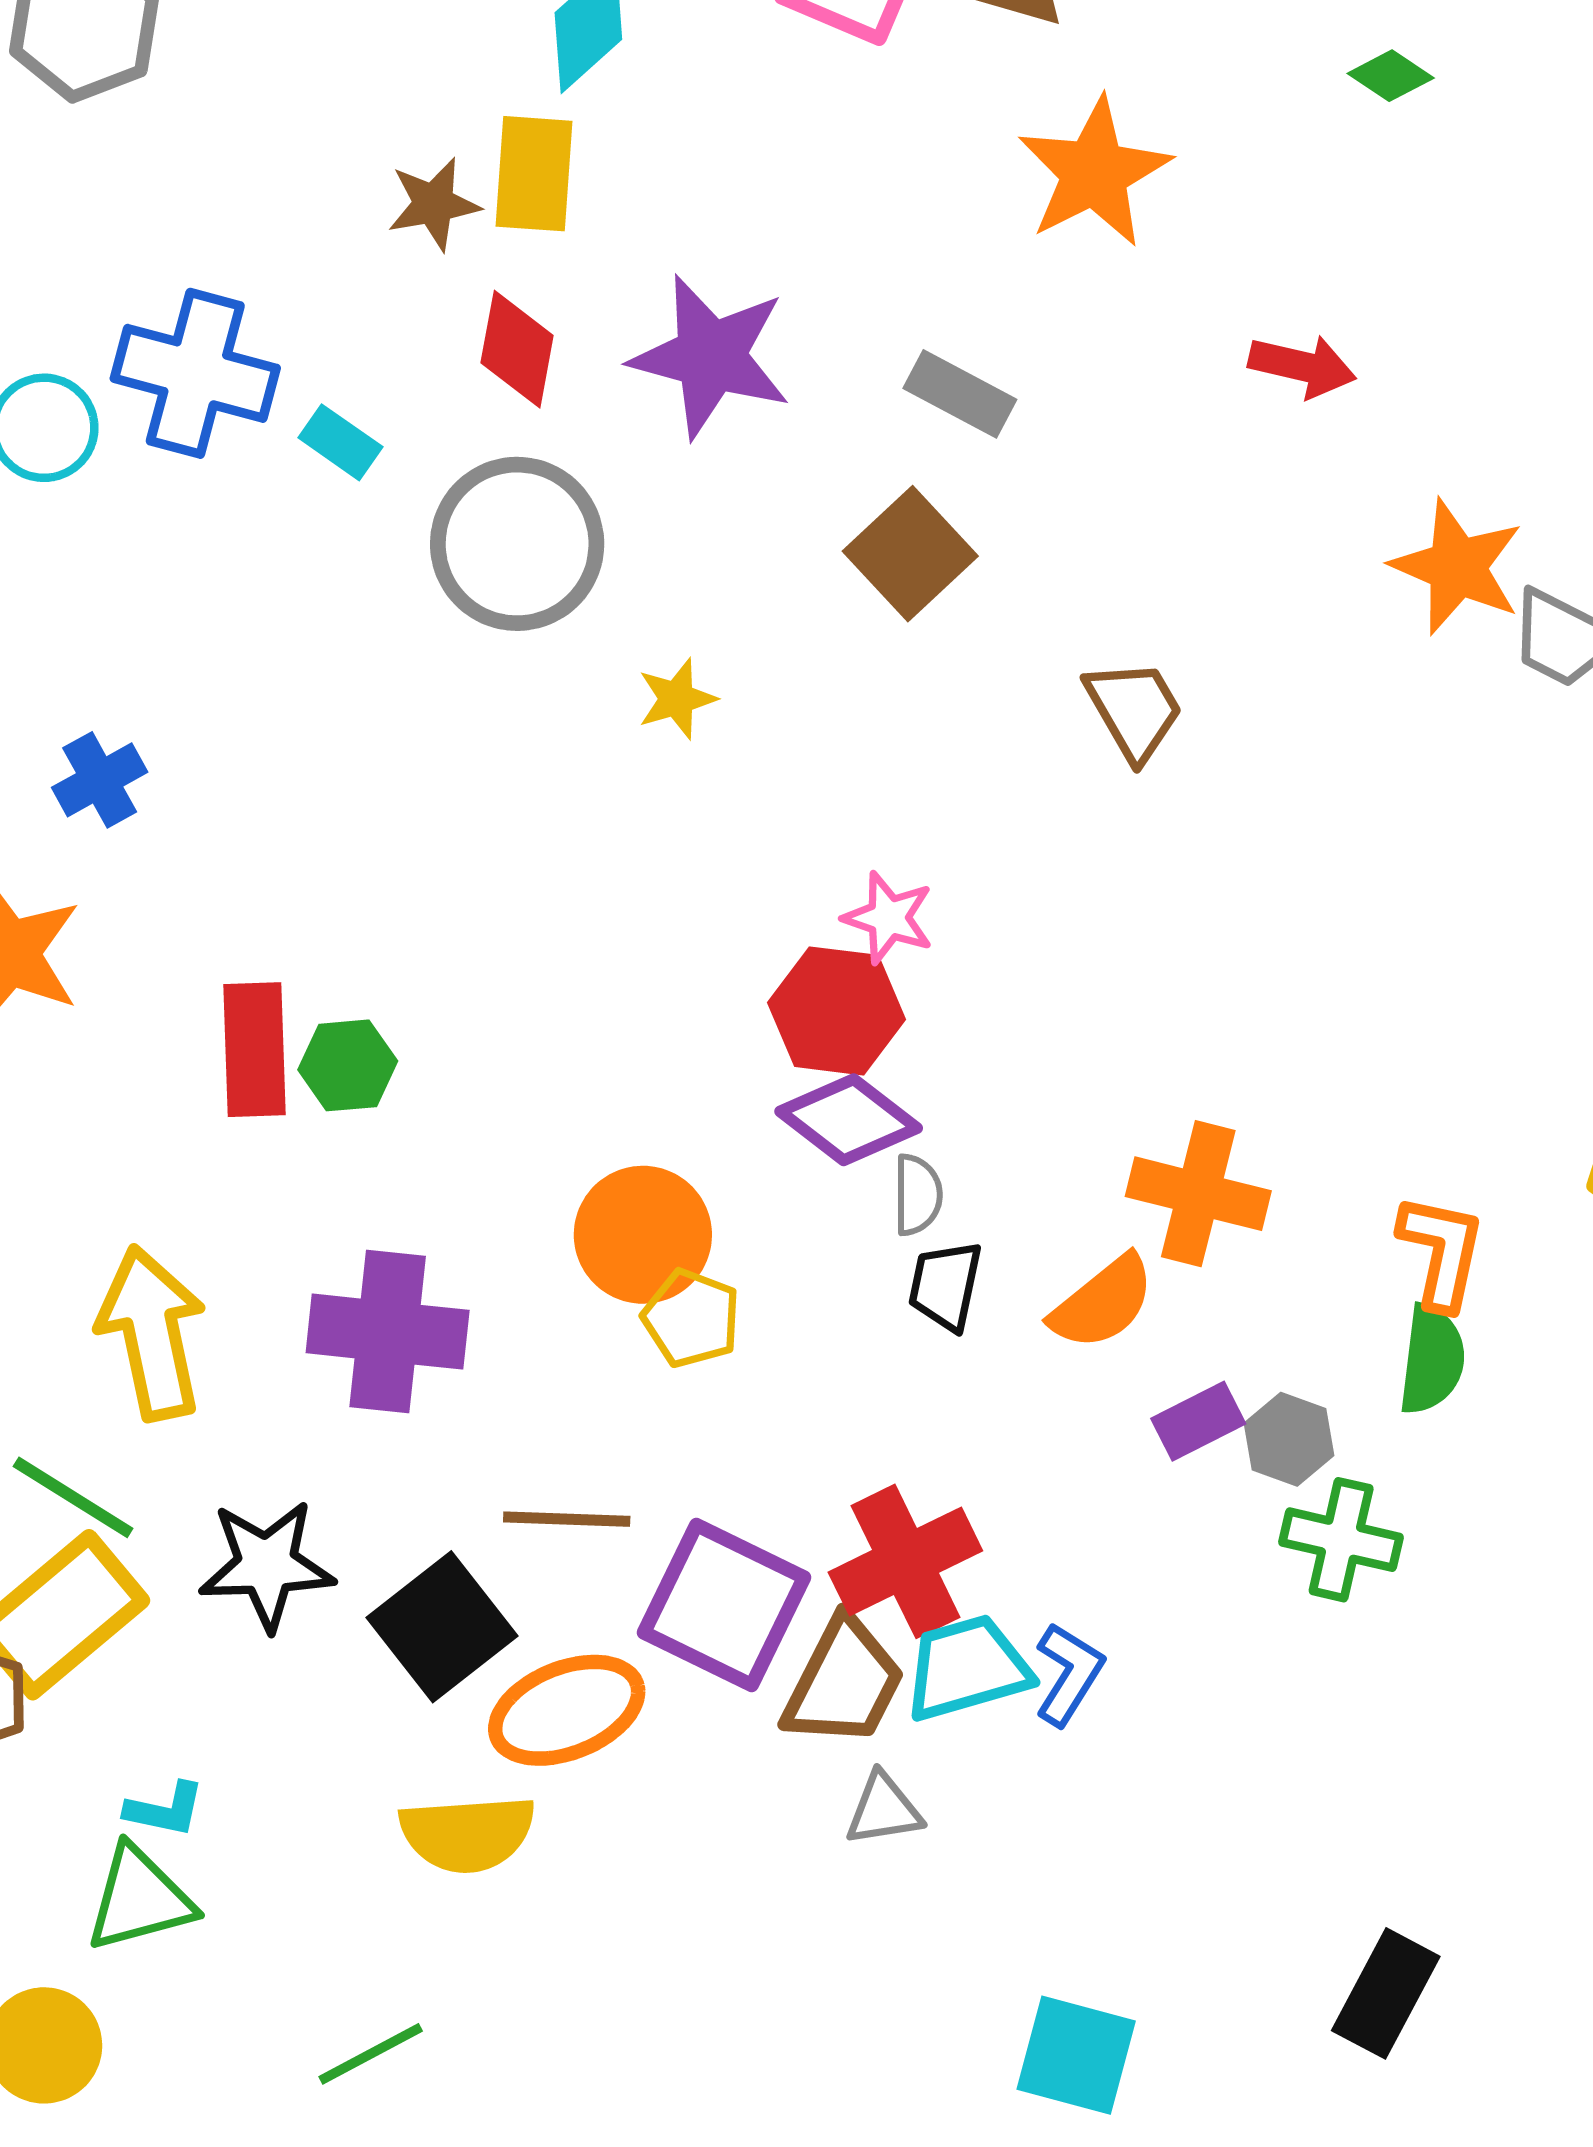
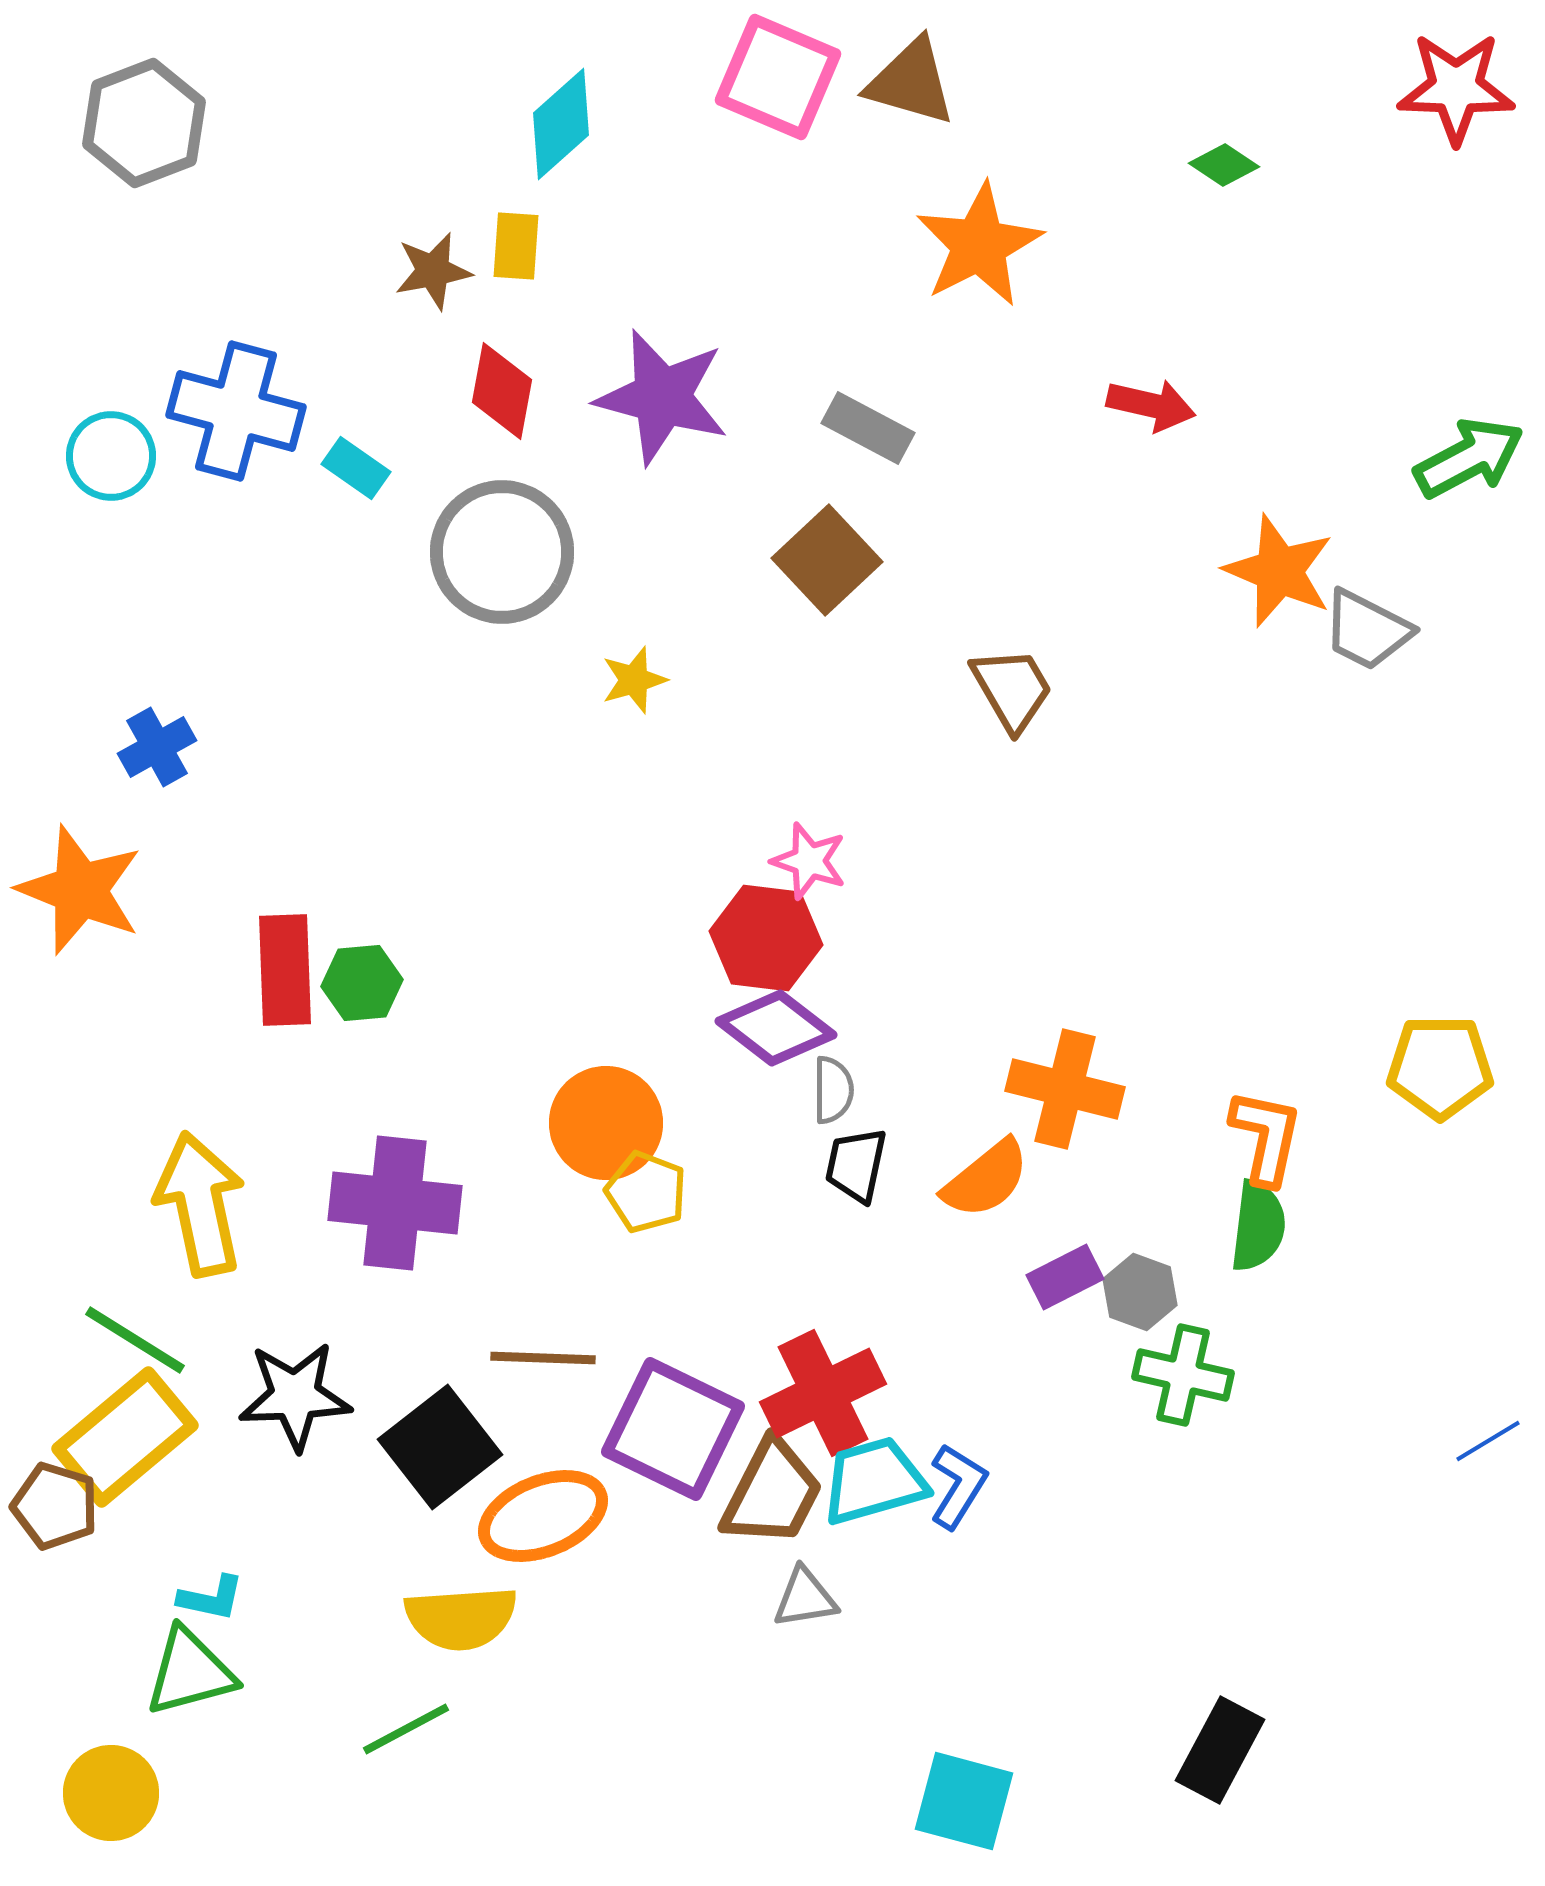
yellow rectangle: (534, 174) -> (516, 246), size x0.7
green line: (371, 2054) -> (406, 1729), moved

